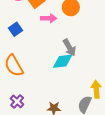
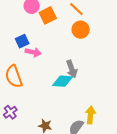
pink arrow: (49, 18) -> (33, 52), moved

